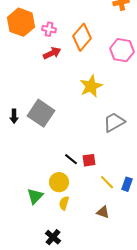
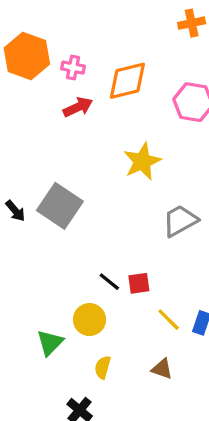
orange diamond: (82, 37) -> (127, 81), turned 36
black arrow: (14, 116) -> (15, 211), turned -40
yellow semicircle: (64, 203) -> (103, 367), moved

